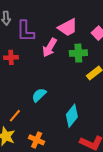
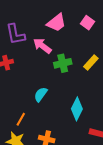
pink arrow: (50, 48) -> (42, 46), turned 108
green cross: (78, 53) -> (63, 63), moved

